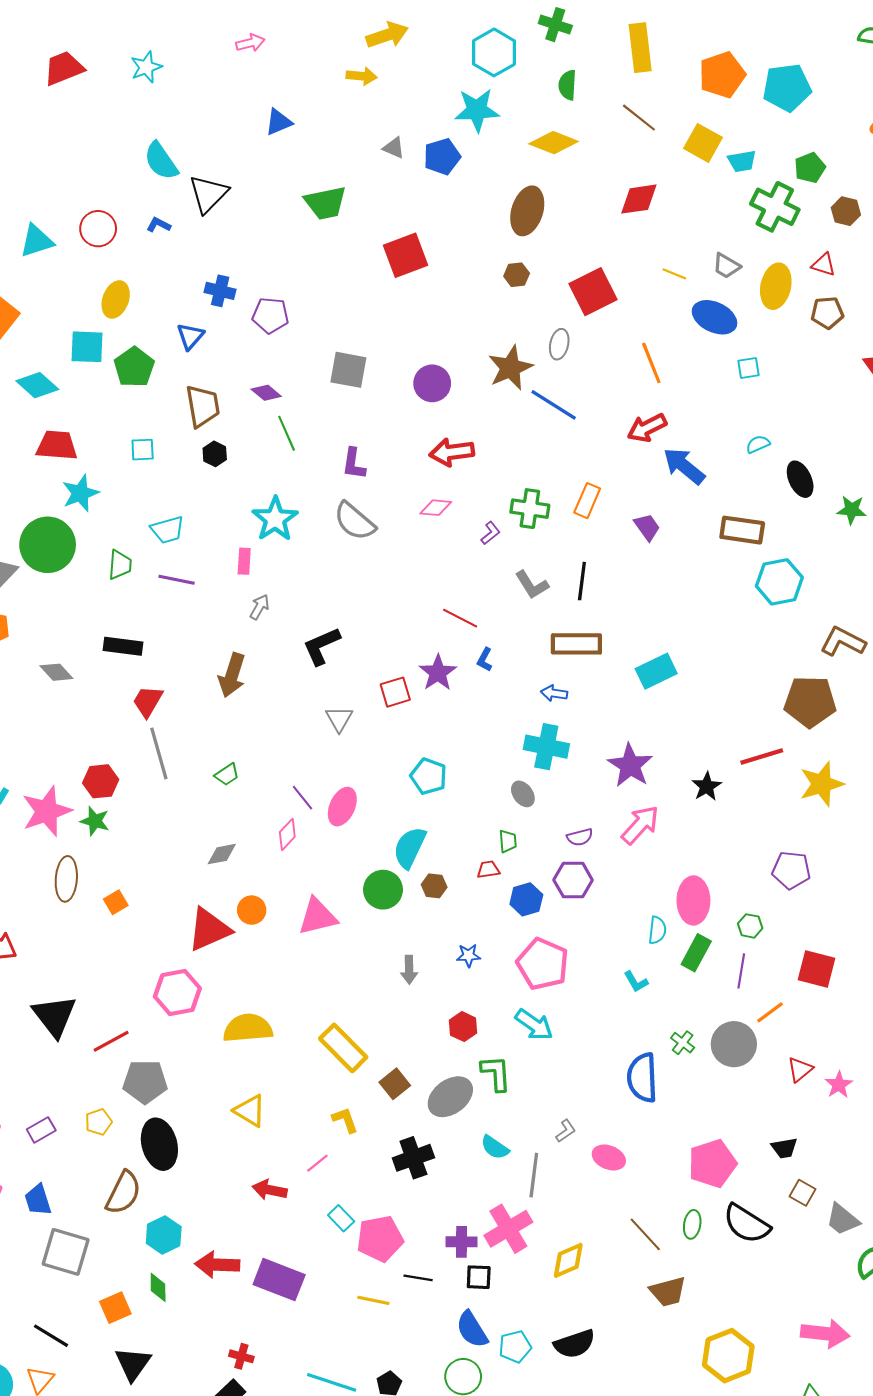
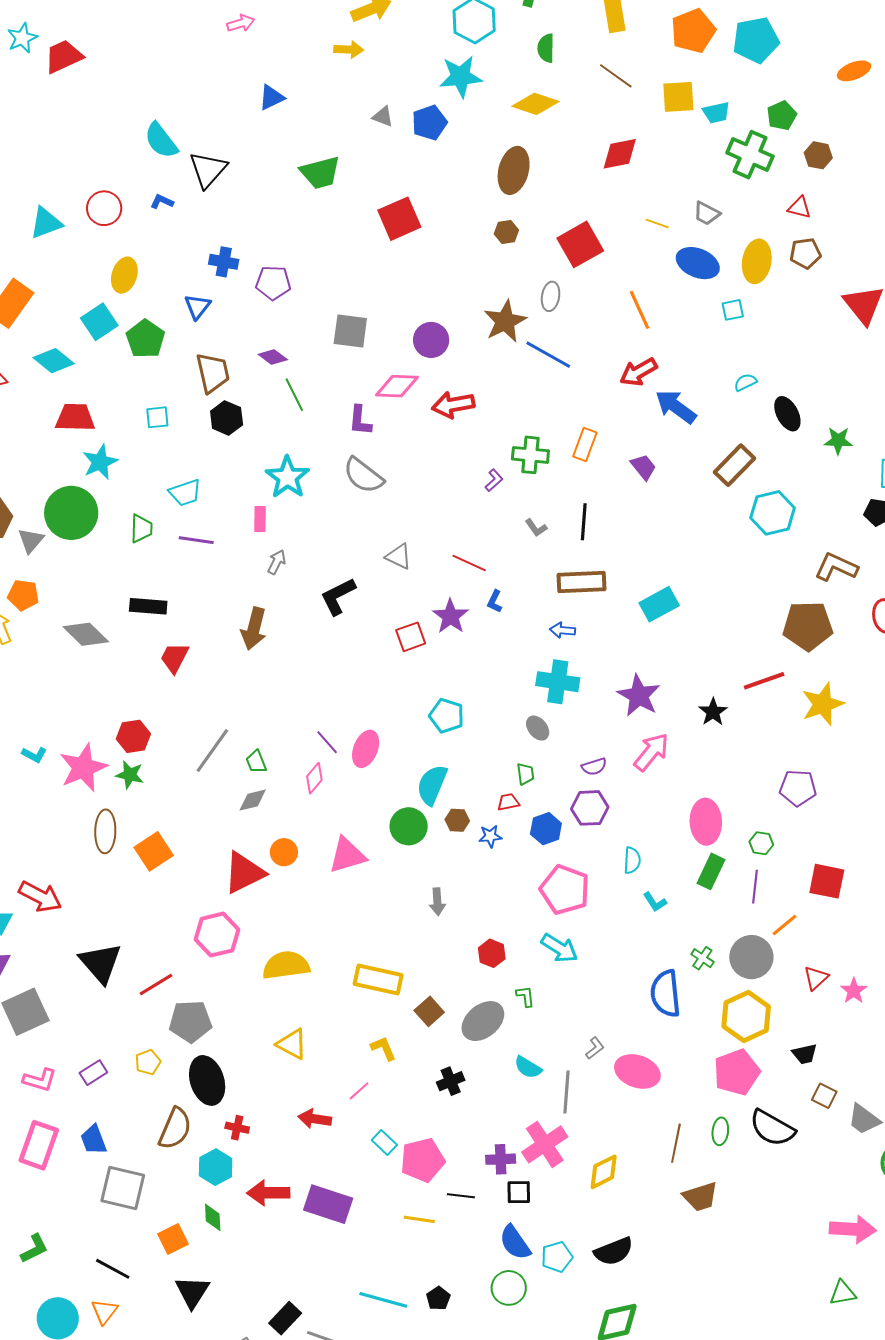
cyan star: (146, 67) -> (22, 38), moved
yellow square: (703, 143) -> (678, 97), turned -30
yellow ellipse: (776, 286) -> (757, 261), moved
cyan square: (87, 347) -> (99, 322), turned -33
black hexagon: (215, 454) -> (227, 418), size x1.4
pink diamond: (436, 508) -> (397, 386), moved, size x1.4
brown rectangle: (742, 530) -> (735, 465), turned -51
gray L-shape: (532, 585) -> (536, 528), size x0.7
gray diamond: (56, 672) -> (86, 634), size x1.4
gray triangle: (339, 719) -> (399, 556), moved, turned -32
gray line: (159, 753) -> (212, 750), moved, turned 54
green trapezoid: (227, 775) -> (256, 762), moved, turned 105
orange square: (116, 902) -> (154, 851), size x1.6
cyan semicircle: (657, 930) -> (632, 860), moved
blue star: (468, 955) -> (490, 836), moved
yellow rectangle: (343, 1048) -> (378, 980), turned -30
green L-shape: (496, 1073) -> (525, 996), size x0.6
pink ellipse: (609, 1157) -> (637, 1071), size x1.4
black cross: (413, 1158) -> (451, 1081), size x0.7
brown line: (645, 1234) -> (676, 1143), turned 57
red cross: (241, 1356) -> (237, 1128), moved
yellow hexagon: (728, 1356) -> (746, 1017), moved

